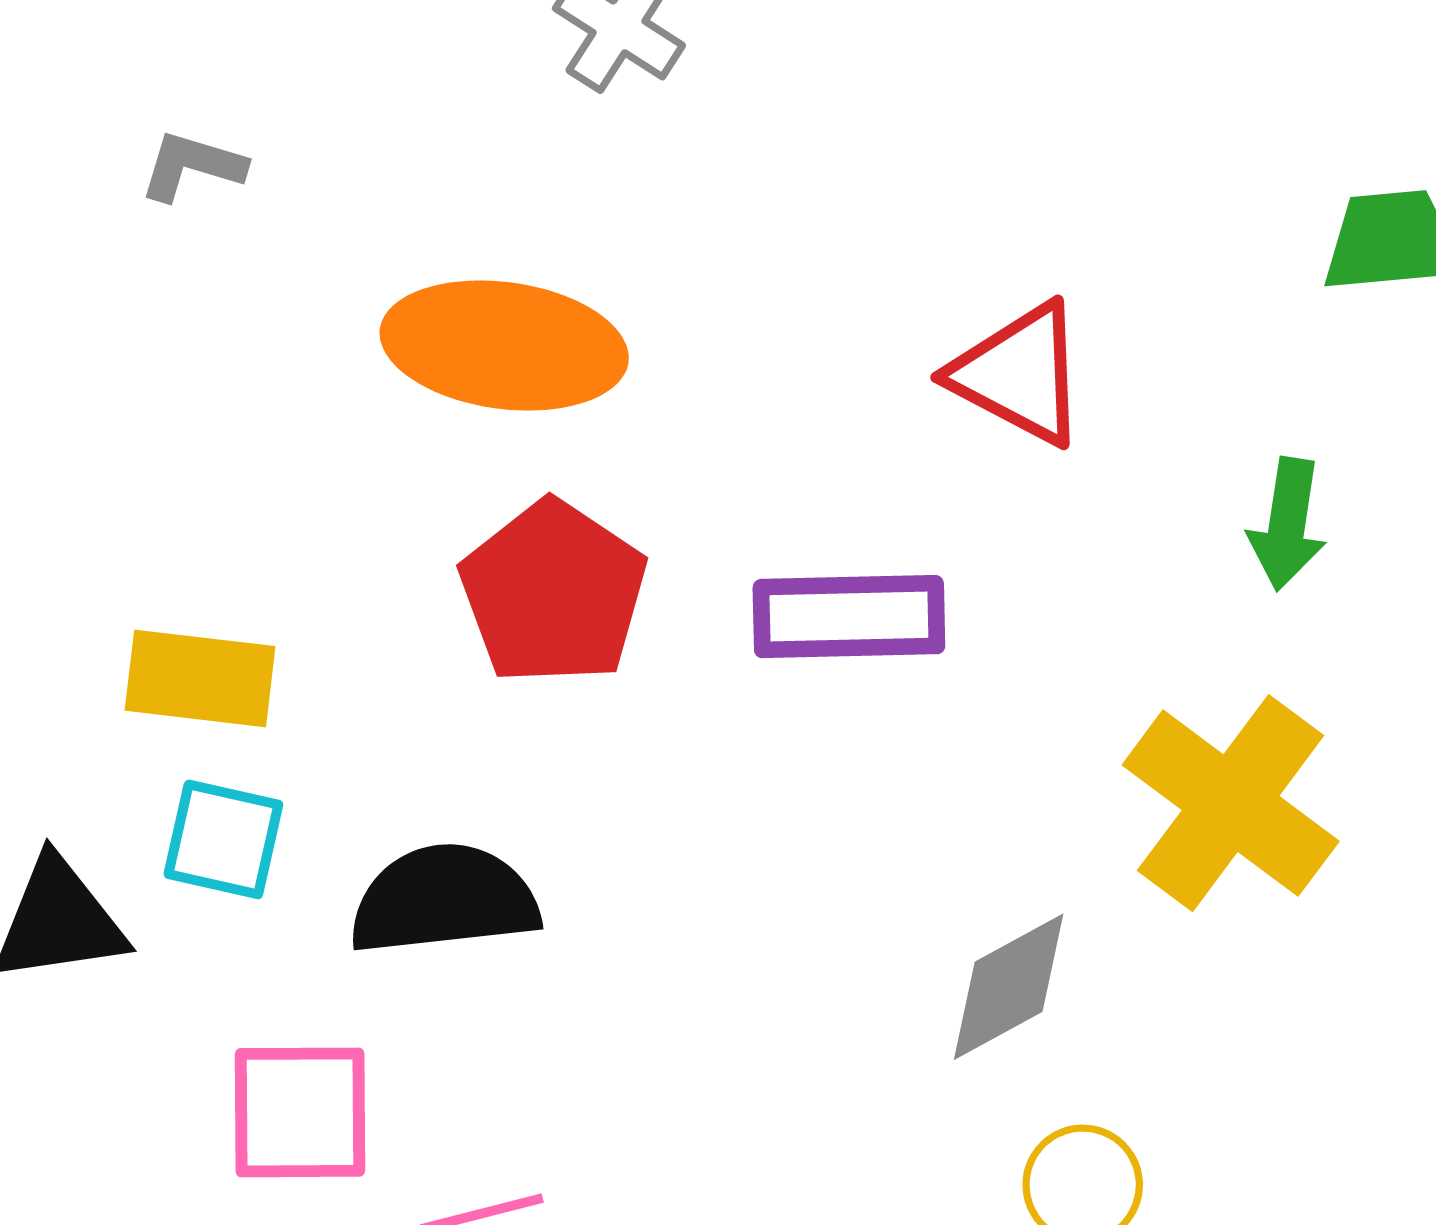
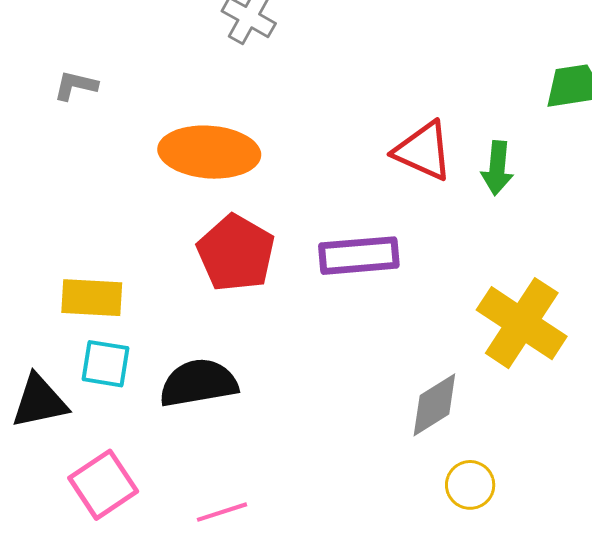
green arrow: (1287, 524) -> (497, 168), moved
pink square: (300, 1112) -> (103, 485), moved, turned -30

